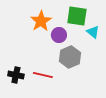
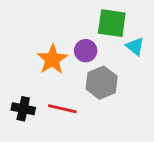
orange star: (41, 21) -> (52, 59), moved

